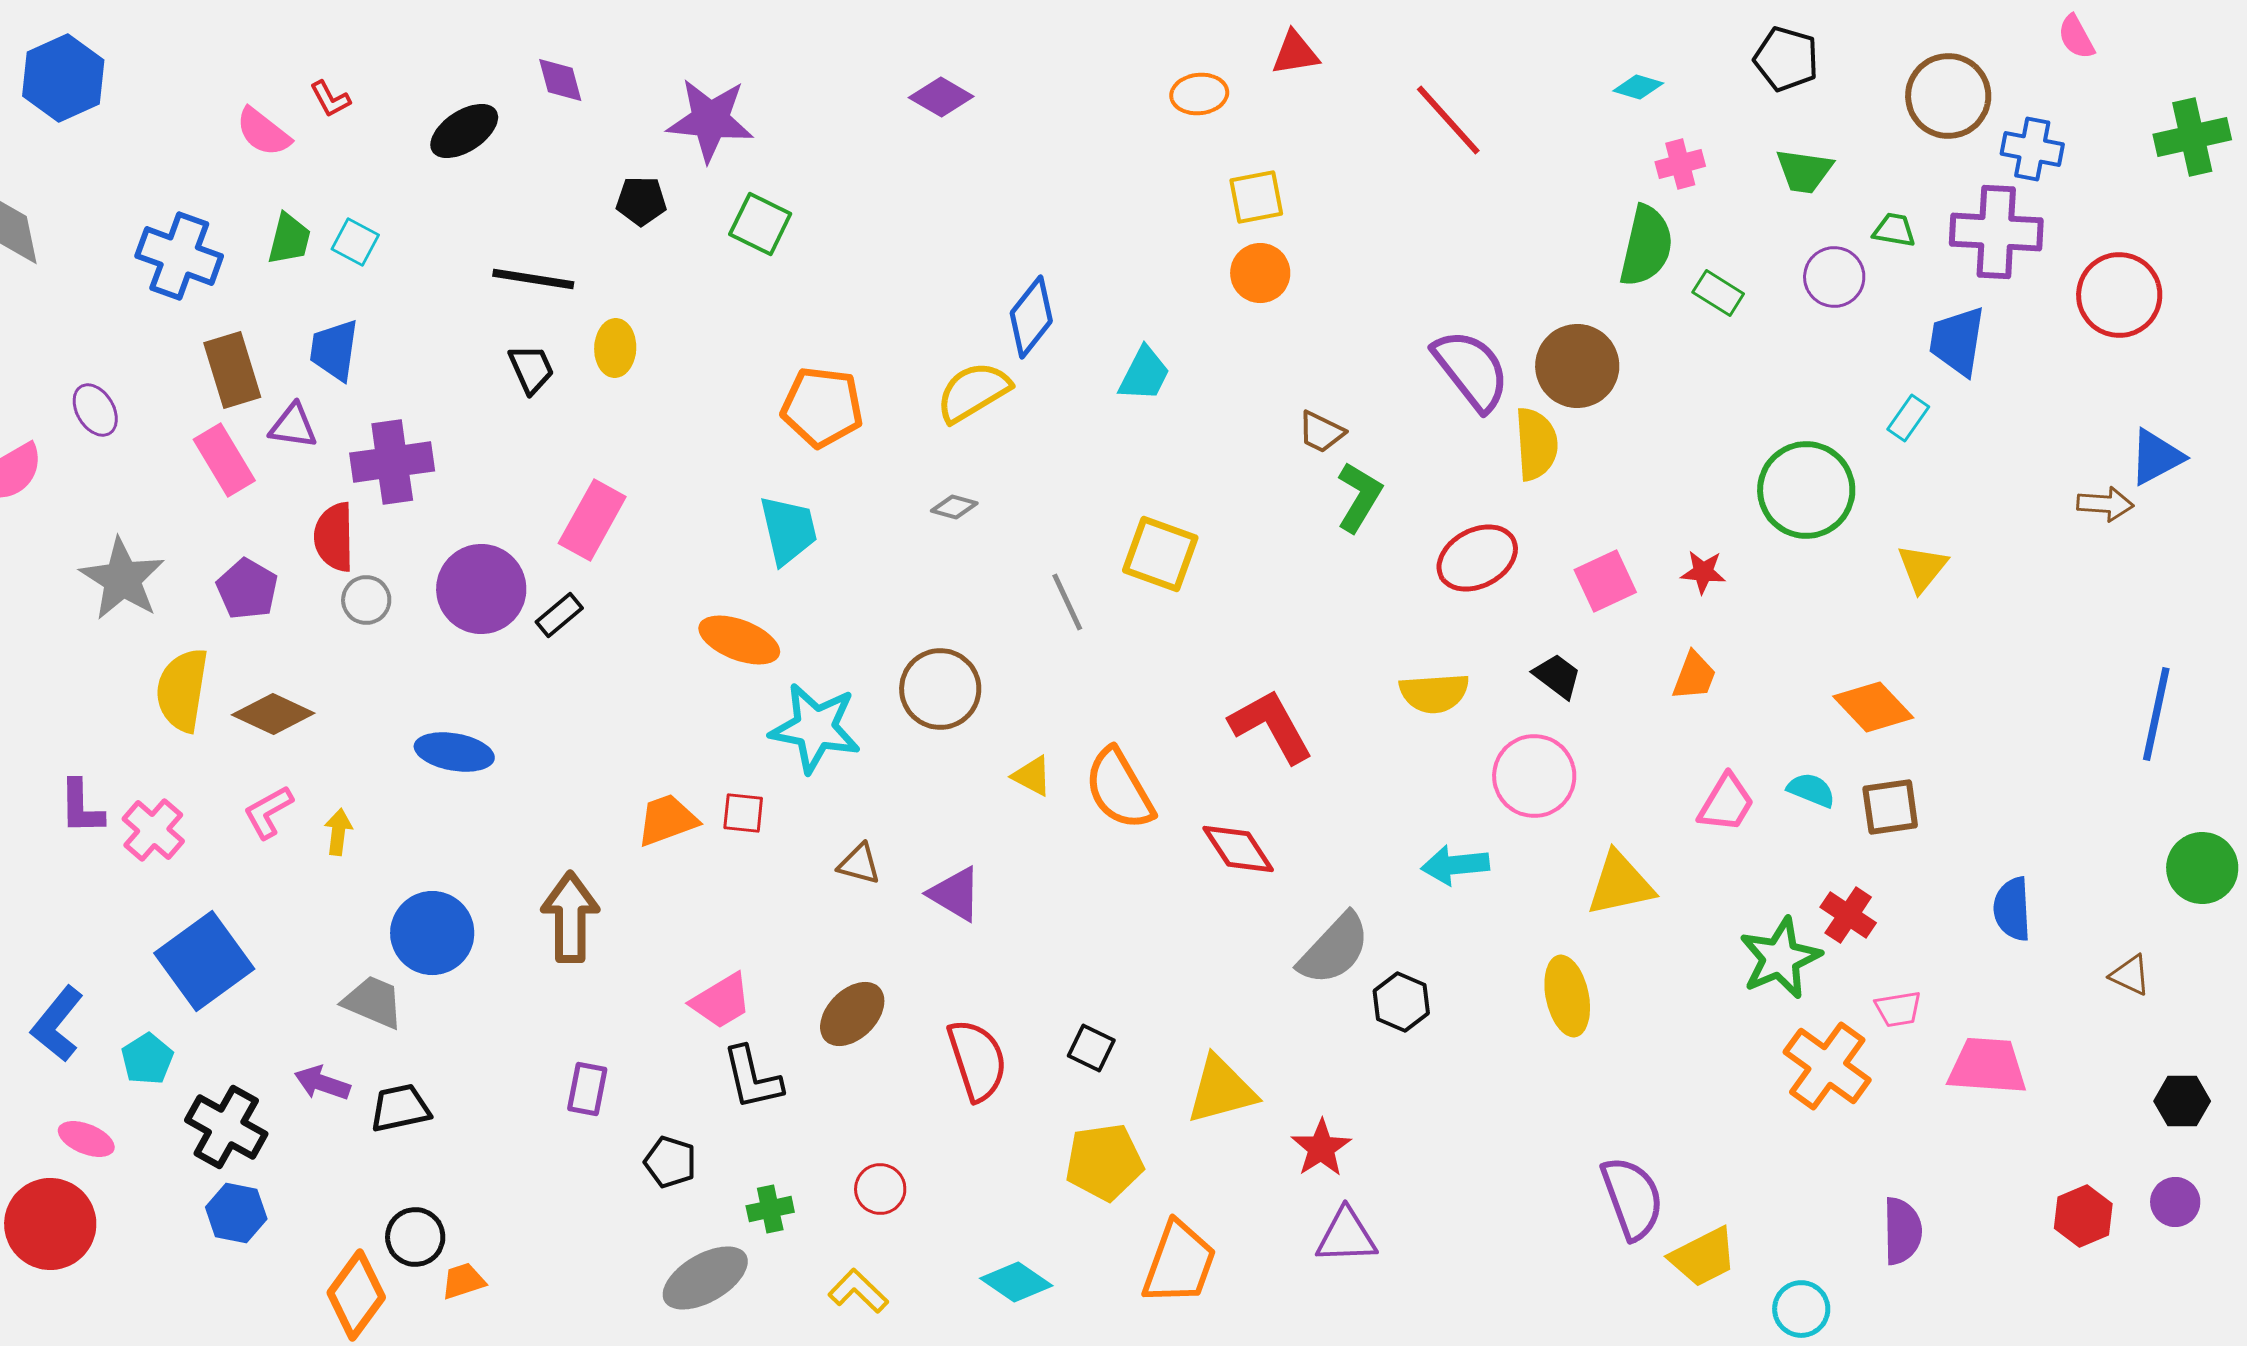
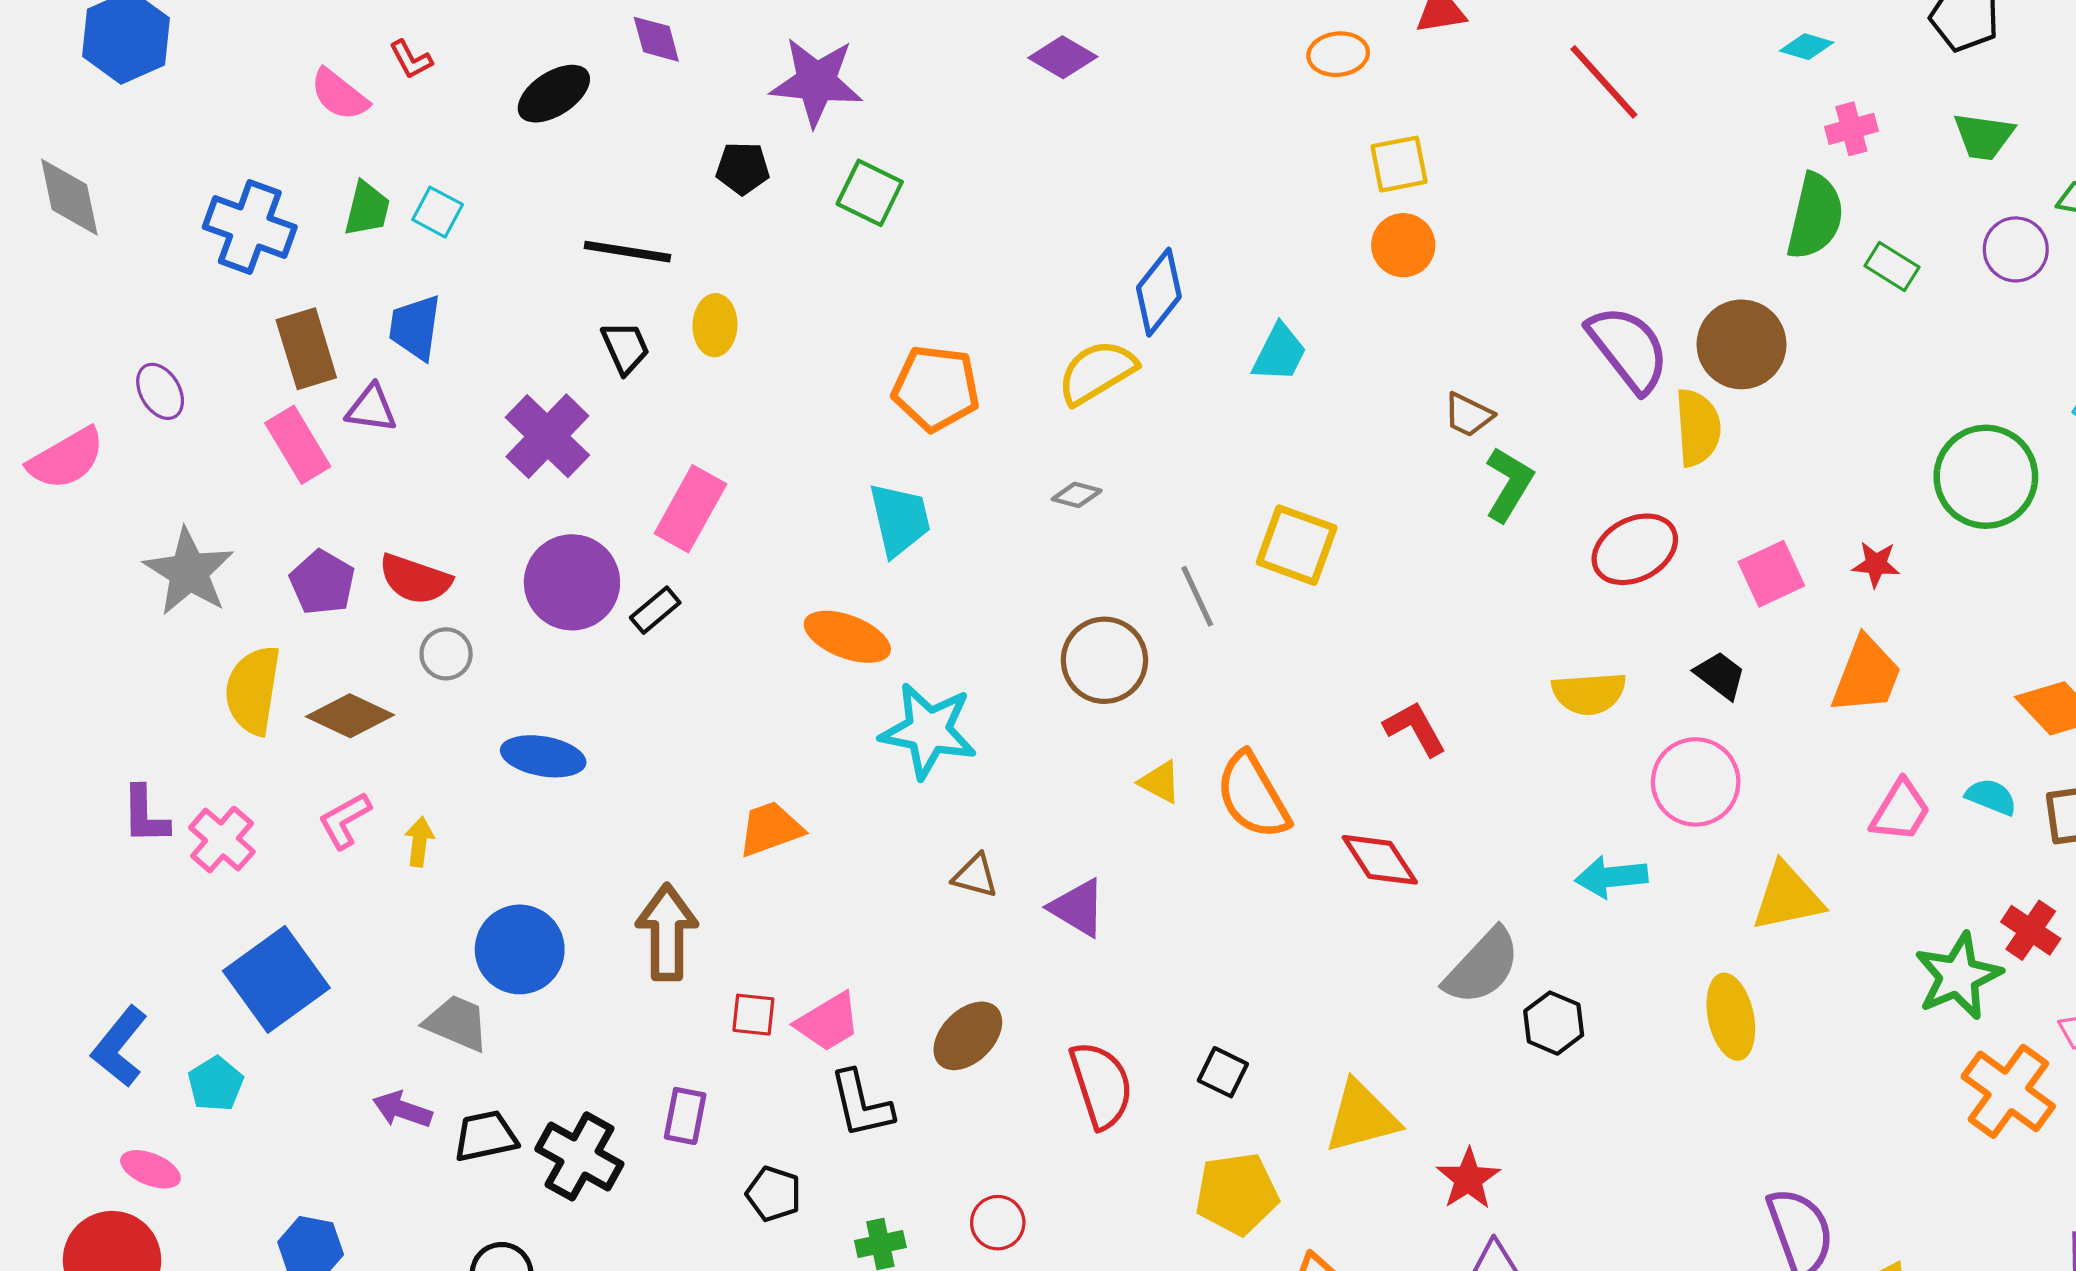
purple cross: (392, 462) -> (547, 436), moved, turned -38
red semicircle: (334, 537) -> (415, 579), moved, turned -70
gray circle: (366, 600) -> (446, 654), moved
orange trapezoid: (1694, 676) -> (1866, 675), size x1.5
brown circle: (940, 689) -> (1104, 660), moved
red L-shape: (1271, 726) -> (1415, 729), size x0.7
red square: (743, 813) -> (753, 1015), moved
black cross: (226, 1127) -> (579, 1156), moved

